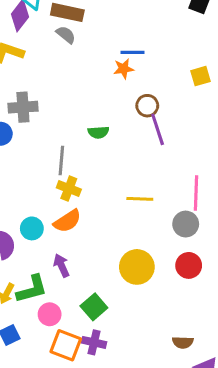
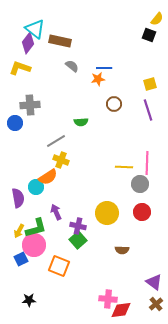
gray semicircle: (66, 35) -> (72, 66), moved
purple line: (158, 129) -> (148, 110), moved
gray line: (61, 160) -> (56, 141), turned 54
yellow line: (140, 199) -> (124, 167), moved
orange semicircle: (67, 221) -> (48, 177), moved
pink circle: (50, 314) -> (34, 245), moved, size x1.5
purple cross: (94, 342) -> (78, 226), moved
brown semicircle: (183, 342) -> (122, 250), moved

